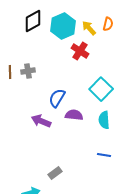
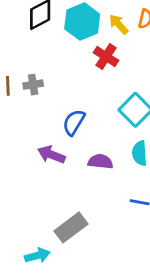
purple semicircle: (74, 115) -> (100, 162), moved
gray rectangle: (55, 173) -> (71, 227), size x1.6

